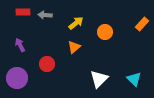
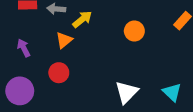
yellow arrow: (76, 23) -> (82, 19), moved
orange triangle: (74, 47) -> (64, 40), moved

